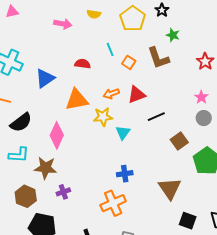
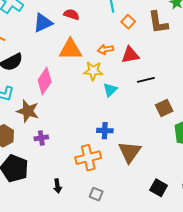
red semicircle: (83, 64) -> (71, 14), moved
brown triangle: (170, 188) -> (130, 152), moved

